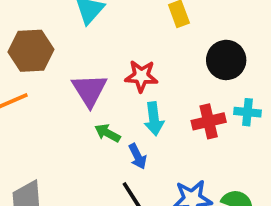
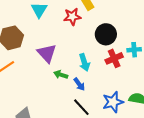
black circle: (226, 60) -> (106, 34), moved
red star: (141, 76) -> (72, 17), moved

